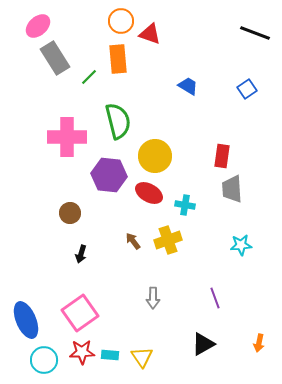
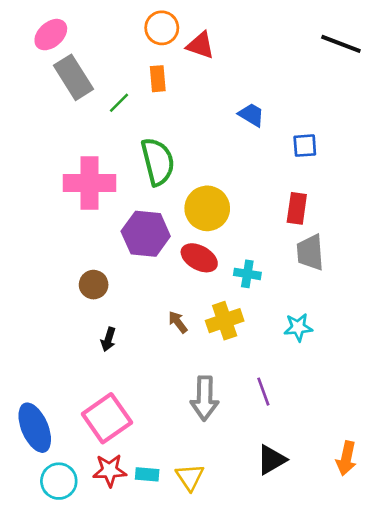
orange rectangle: (118, 59) -> (158, 79), size x0.7
blue square: (247, 89) -> (305, 146), moved, turned 30
cyan star: (241, 245) -> (298, 327), moved
gray arrow: (153, 298) -> (205, 398), size x1.5
purple line: (215, 298) -> (263, 392), moved
orange arrow: (259, 343) -> (346, 458), size x1.4

